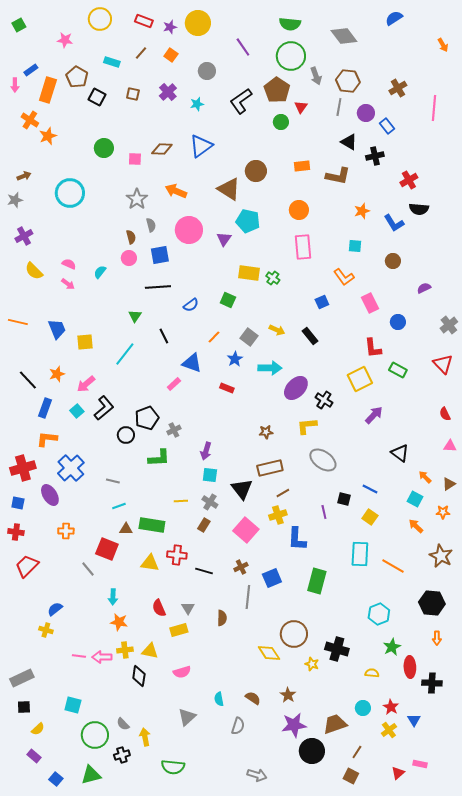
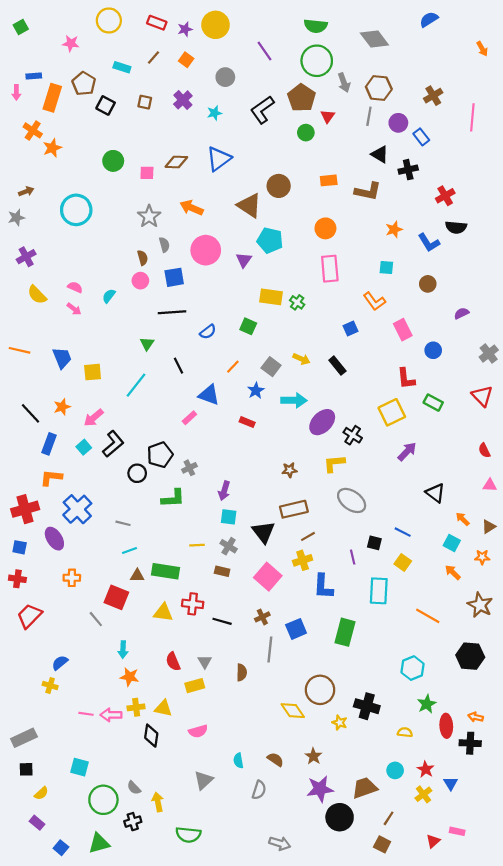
blue rectangle: (31, 70) -> (34, 76), turned 32
brown rectangle: (204, 525) -> (222, 571), turned 72
cyan rectangle: (360, 554) -> (379, 591), moved
orange arrow: (437, 638) -> (476, 717), moved, turned 104

